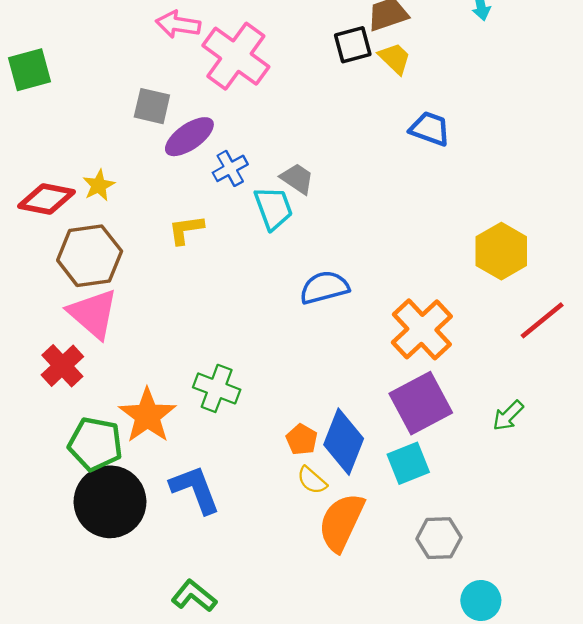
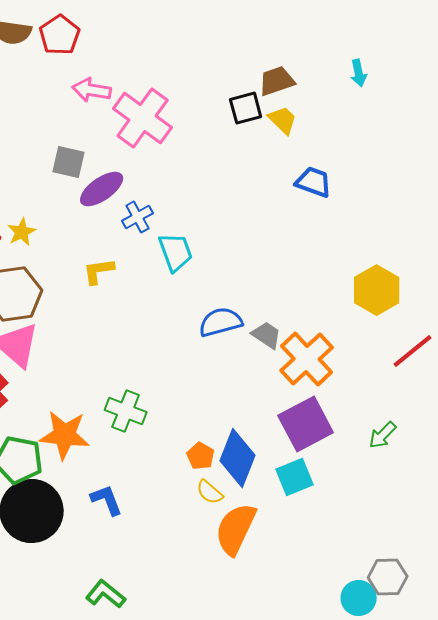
gray trapezoid: (297, 179) -> (267, 335), moved
orange star: (147, 416) -> (65, 435), turned -30
blue L-shape: (195, 489) -> (107, 500), size x0.7
gray hexagon: (439, 538) -> (388, 577), moved

